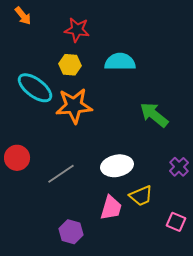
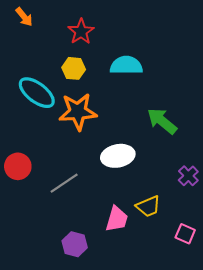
red star: (77, 30) -> (81, 32), turned 30
white ellipse: (117, 166) -> (118, 156), moved

